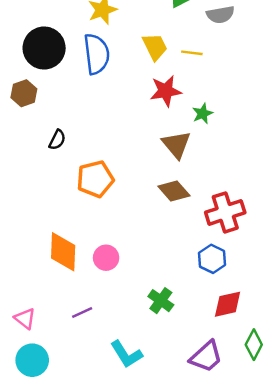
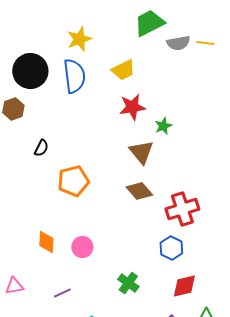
yellow trapezoid: (155, 47) -> (123, 70), turned 90
yellow line: (192, 53) -> (205, 43), moved
orange diamond: (63, 252) -> (46, 242), size x0.7
pink triangle: (25, 318) -> (14, 286), moved, turned -48

